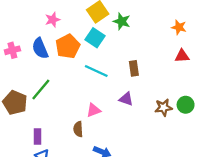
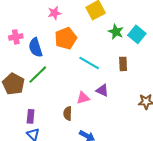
green star: (122, 21) -> (116, 32), moved
cyan square: (95, 38) -> (137, 34), moved
blue semicircle: (40, 48) -> (35, 48), moved
purple triangle: (126, 99) -> (102, 90), moved

